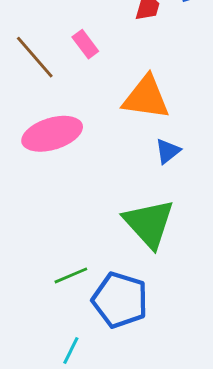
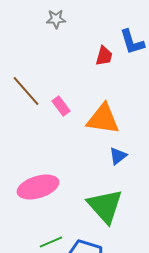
pink rectangle: (85, 44) -> (61, 106), moved
pink ellipse: (52, 134) -> (38, 187), moved

